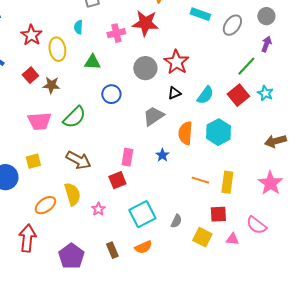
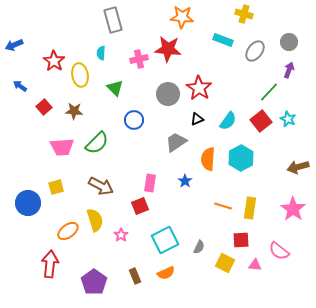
green triangle: (92, 62) -> (115, 88), turned 42
red square: (30, 75) -> (44, 107), moved

